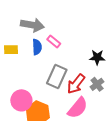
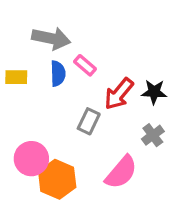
gray rectangle: (57, 76) -> (89, 121), size x0.7
red arrow: (76, 84) -> (119, 94), moved

